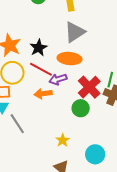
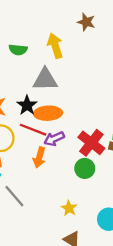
gray triangle: (75, 32) -> (45, 80), moved, turned 40
orange ellipse: (69, 59) -> (48, 113), moved
orange arrow: (43, 94) -> (39, 157), turned -60

